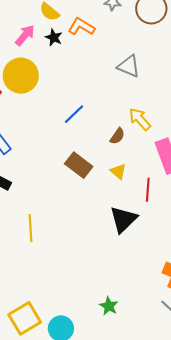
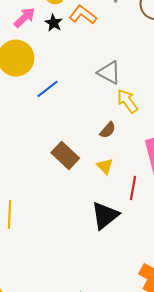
gray triangle: (129, 66) -> (109, 73), moved
blue line: (74, 114) -> (48, 89), moved
yellow arrow: (140, 119) -> (127, 101), moved

